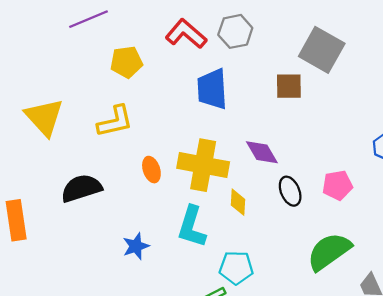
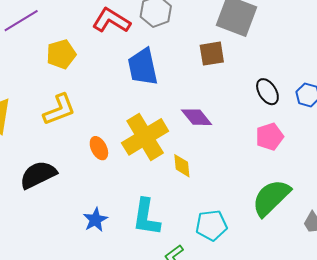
yellow cross: (203, 165) -> (145, 137), turned -33
black ellipse: (290, 191) -> (267, 92), moved
cyan L-shape: (192, 227) -> (146, 217), moved
cyan pentagon: (236, 268) -> (211, 225), moved

